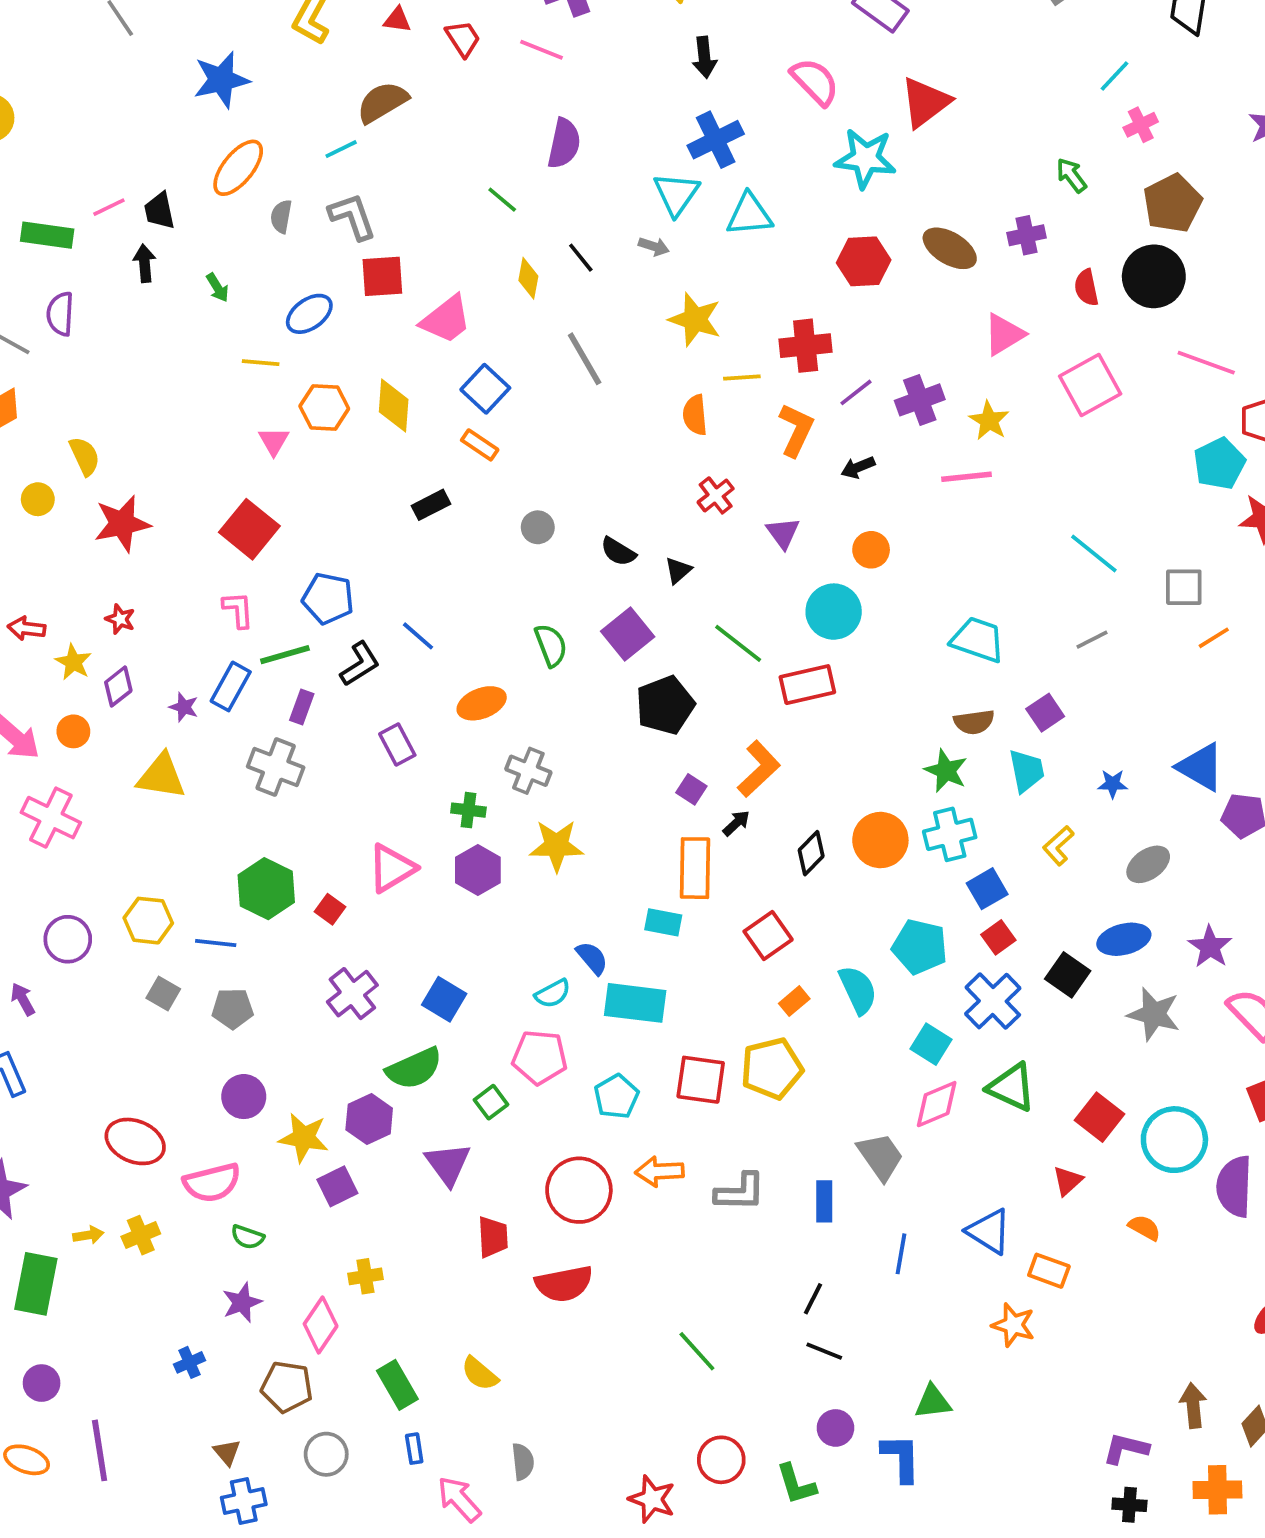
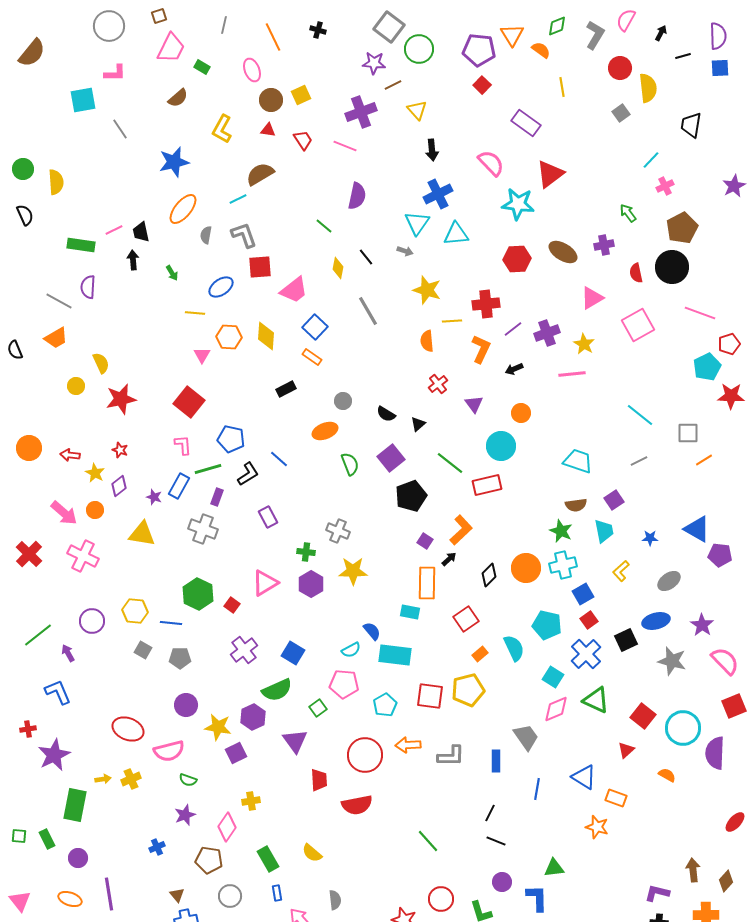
orange ellipse: (482, 703) -> (325, 431), moved
black square: (1068, 975) -> (626, 640), turned 30

